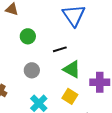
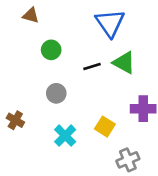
green triangle: (72, 69) -> (124, 63), moved

